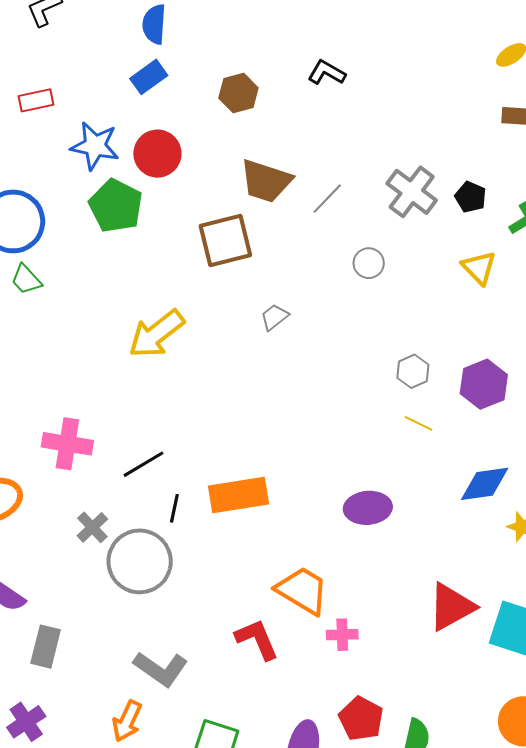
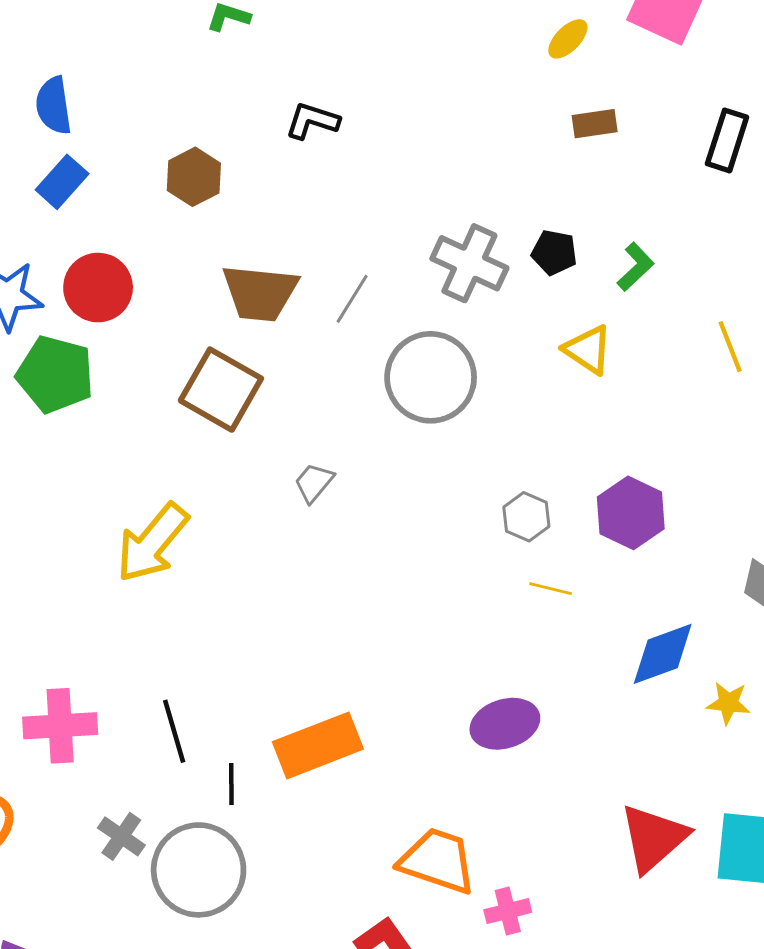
brown square: (225, 240) -> (221, 390), turned -34
gray circle: (369, 263) -> (431, 377), size x2.0
black line: (143, 464) -> (174, 731), turned -63

